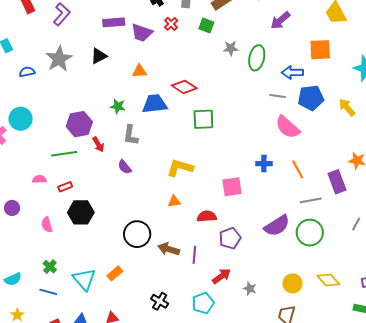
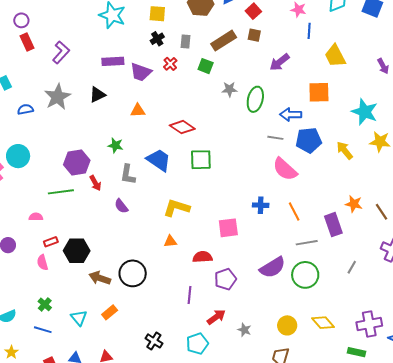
blue trapezoid: (155, 104) -> (159, 160), moved, turned 40
red rectangle: (65, 187) -> (51, 242), moved
brown arrow: (169, 249) -> (100, 278), moved
cyan triangle: (84, 279) -> (79, 318), size x0.7

